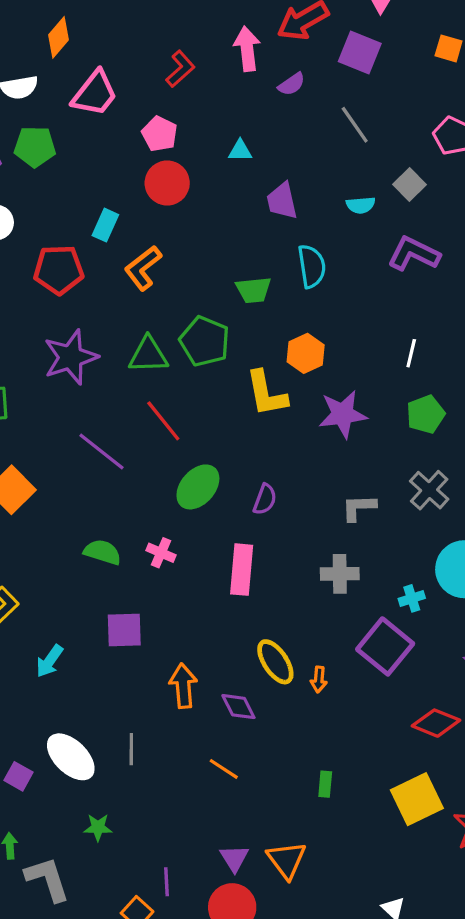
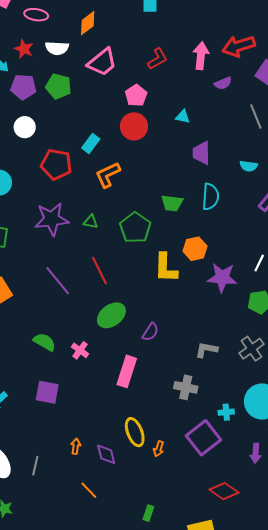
green triangle: (148, 355) -> (91, 222), moved, size x0.6
purple star: (343, 414) -> (222, 278), moved
orange arrow: (183, 686) -> (76, 446), moved, size x0.6

